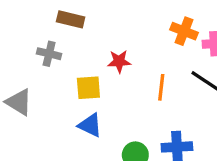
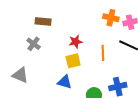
gray cross: (49, 54) -> (34, 44), turned 32
yellow square: (88, 88) -> (73, 61), moved

